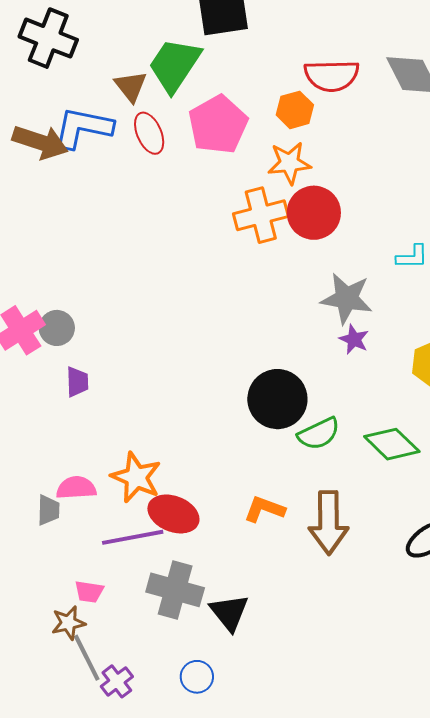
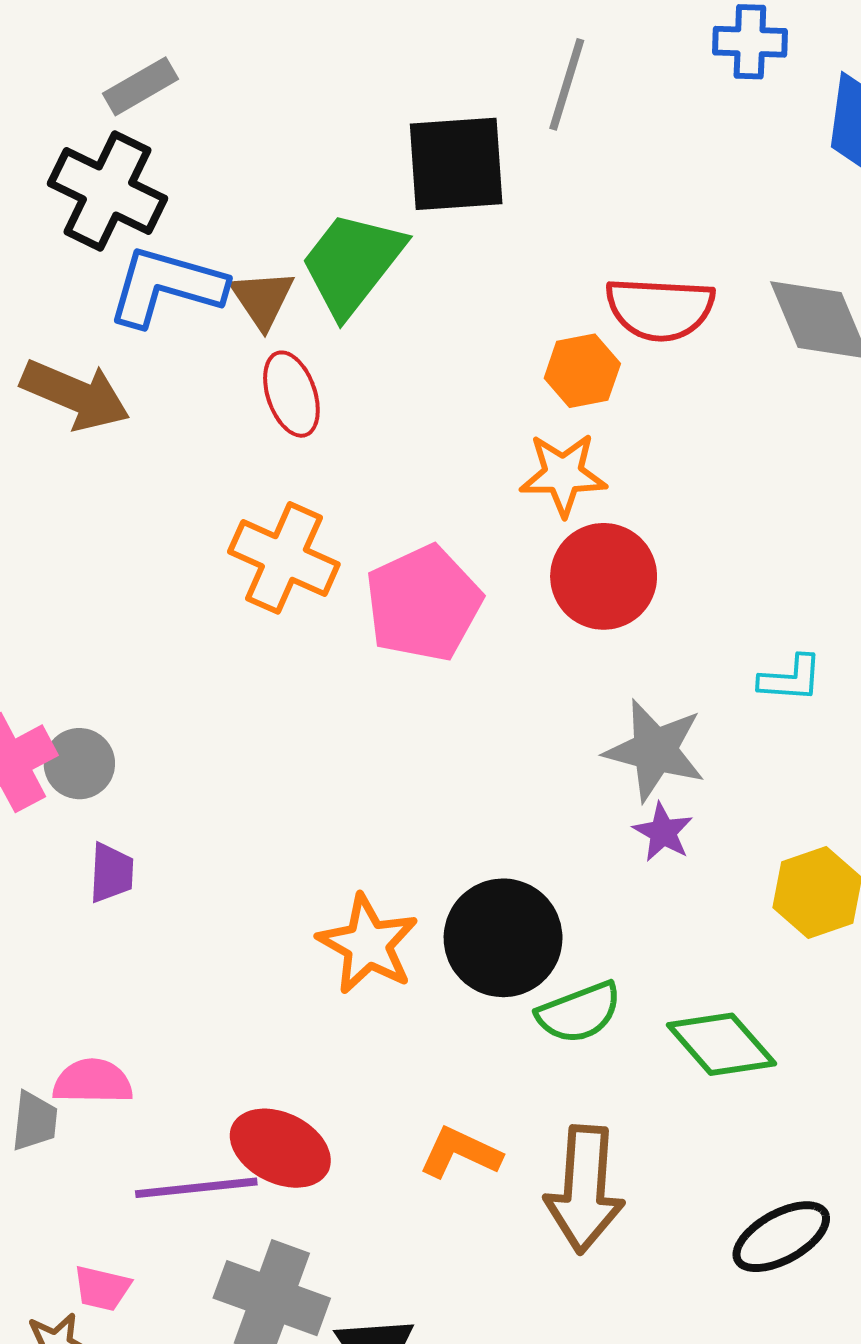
pink pentagon: (218, 125) -> (423, 603), moved
blue L-shape: (83, 128) -> (166, 286), moved
orange cross: (261, 215) -> (284, 558), moved, turned 34
orange star: (136, 477) -> (368, 944), moved

